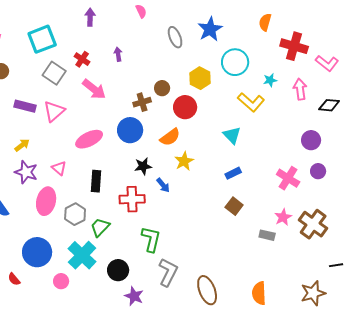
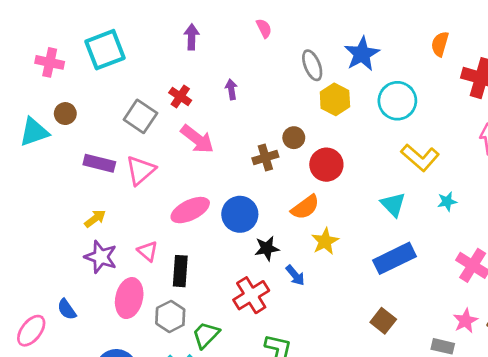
cyan square: (42, 39) -> (105, 50), moved
yellow hexagon: (200, 78) -> (335, 99), moved
cyan star: (270, 80) -> (447, 202), moved
blue circle: (130, 130) -> (240, 214), moved
blue rectangle: (233, 173) -> (395, 258), size x1.8
black rectangle: (96, 181) -> (180, 271), moved
red cross: (132, 199) -> (251, 295), turned -30
brown square: (234, 206) -> (383, 321), moved

